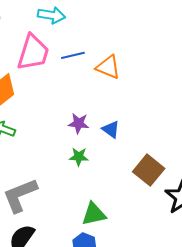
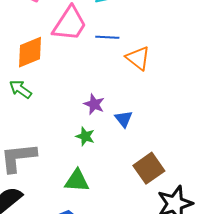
green triangle: (94, 214) -> (77, 181), moved

